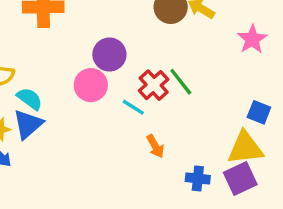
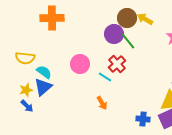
purple circle: (109, 55) -> (114, 34), moved
green line: (181, 82) -> (128, 41), moved
orange arrow: (155, 146) -> (102, 103), moved

